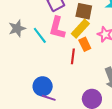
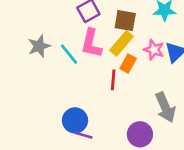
orange rectangle: (85, 44) -> (128, 64), turned 56

